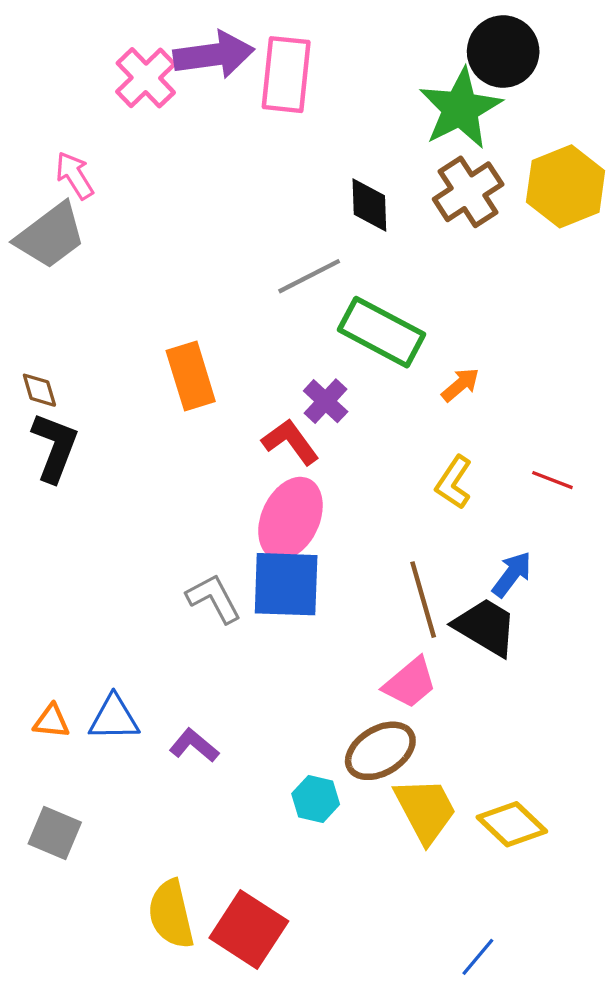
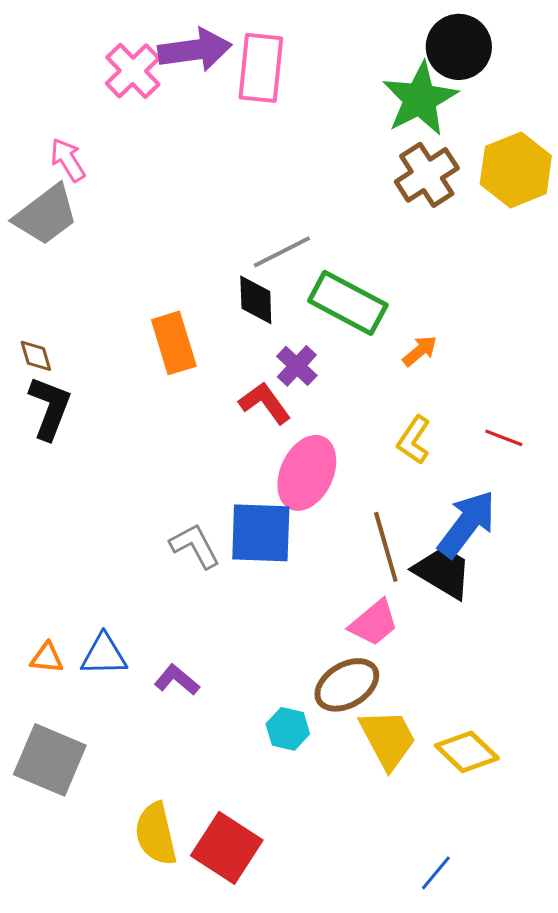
black diamond: (369, 205) -> (256, 300), moved
pink ellipse: (290, 518) -> (307, 473), moved
blue arrow: (512, 574) -> (467, 524), size x1.6
gray square: (55, 833) -> (50, 760), size x1.5

